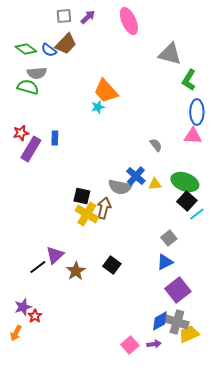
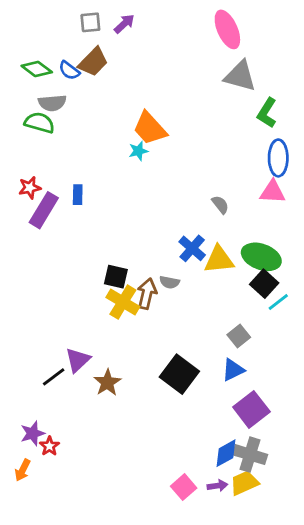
pink ellipse: (129, 21) -> (227, 29), moved
yellow triangle: (155, 184) -> (219, 260), size x1.6
gray semicircle: (120, 187) -> (169, 282), moved, size x0.6
black square: (112, 265) -> (179, 374), moved, size x1.5
yellow trapezoid: (189, 334) -> (244, 483), moved

